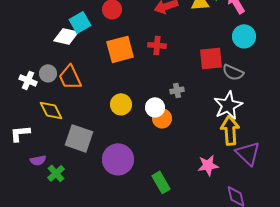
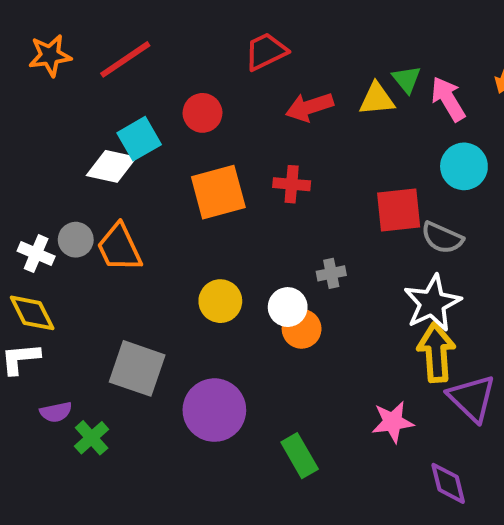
yellow diamond: (51, 110) -> (32, 313), moved

